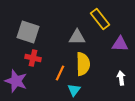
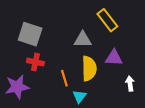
purple triangle: (120, 44) -> (114, 58), moved
orange line: (60, 73) -> (64, 78), turned -42
purple star: (16, 81) -> (17, 87), turned -30

